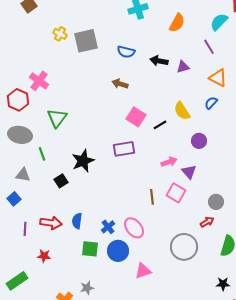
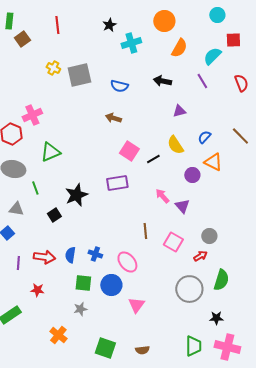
orange semicircle: (177, 23) -> (179, 48), moved
black arrow: (159, 61) -> (162, 81), moved
purple triangle: (183, 67) -> (179, 111), moved
orange triangle: (218, 78) -> (213, 162), moved
pink cross: (39, 81) -> (32, 115), turned 30
green triangle: (57, 118) -> (50, 152), turned 30
pink arrow: (169, 162) -> (162, 196), turned -112
pink square: (176, 193) -> (173, 242), moved
blue cross: (108, 227) -> (95, 254), moved, turned -32
gray circle: (184, 247) -> (189, 289), moved
pink triangle: (143, 271) -> (136, 305), turned -36
gray star: (87, 288) -> (80, 309), moved

